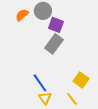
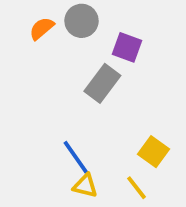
purple square: (56, 25) -> (127, 47), moved
yellow triangle: (45, 98) -> (85, 186), turned -40

